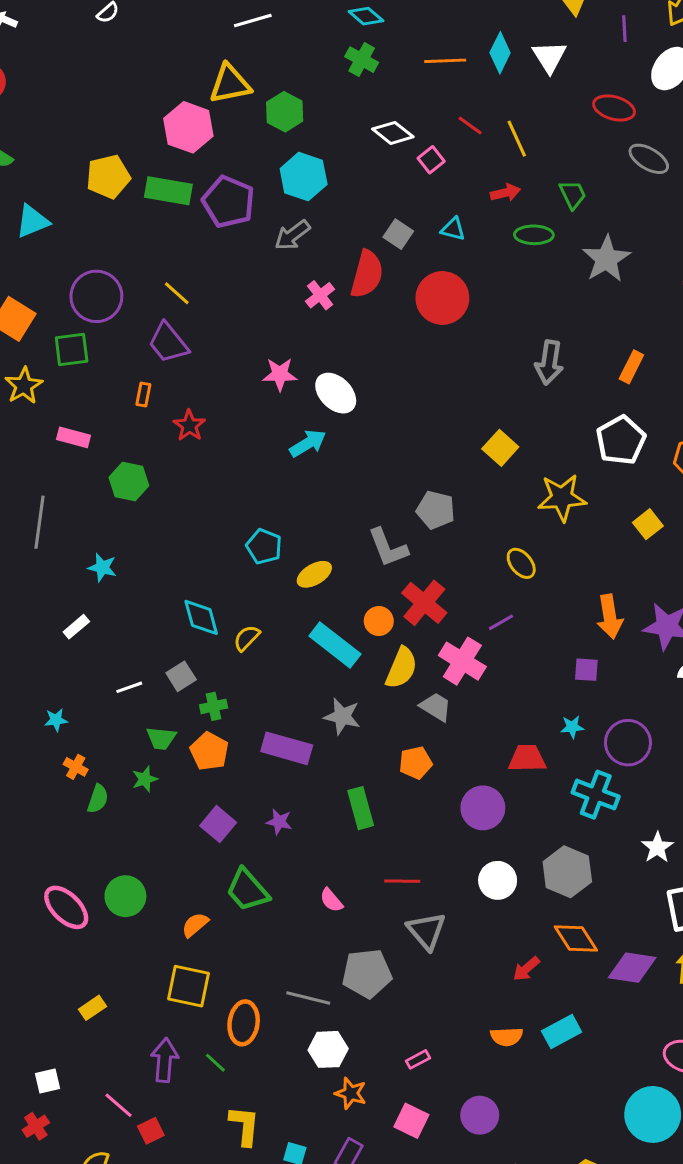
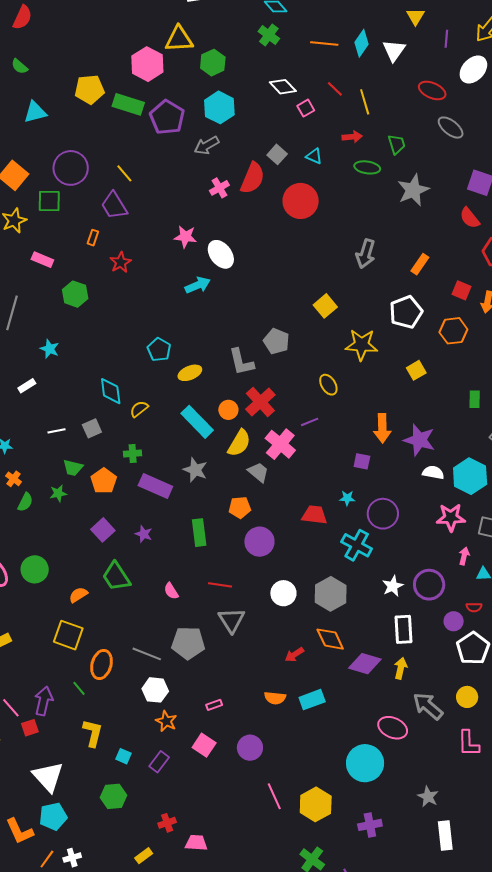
green cross: (214, 706) -> (133, 454), moved
purple circle: (483, 808) -> (259, 542), moved
purple arrow: (165, 1060) -> (44, 701), moved

